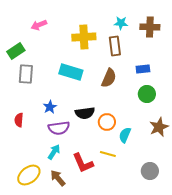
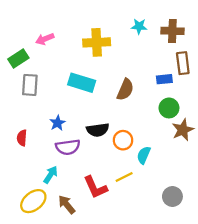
pink arrow: (39, 25) -> (45, 39), moved
brown rectangle: (115, 46) -> (183, 63), moved
brown star: (159, 127) -> (183, 130), moved
cyan arrow: (54, 152) -> (51, 175), moved
yellow line: (108, 154) -> (124, 177), turned -42

